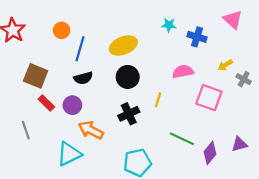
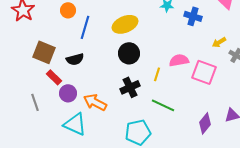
pink semicircle: (183, 72) -> (179, 60), moved
black semicircle: (83, 78) -> (75, 59), moved
purple circle: (72, 105) -> (68, 93), moved
green line: (182, 139) -> (163, 105), moved
cyan triangle: (69, 154) -> (75, 124), turned 50

